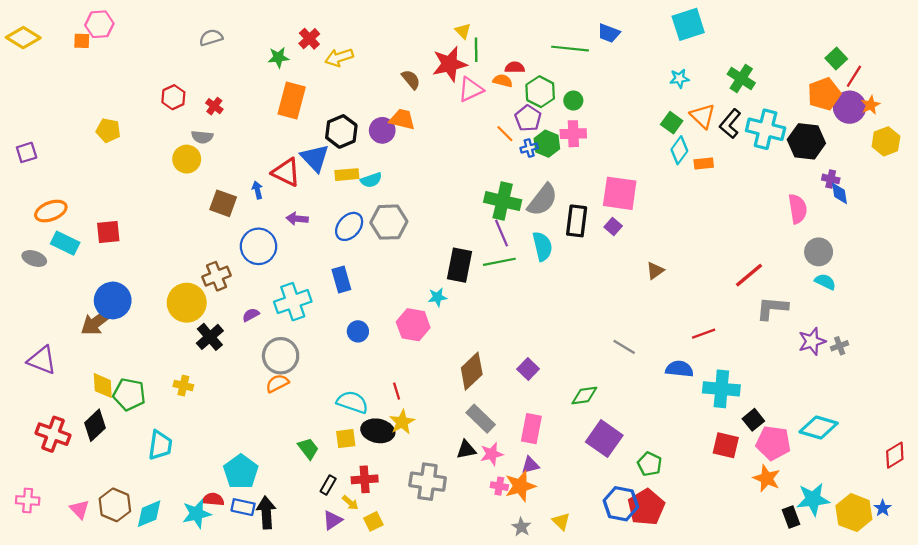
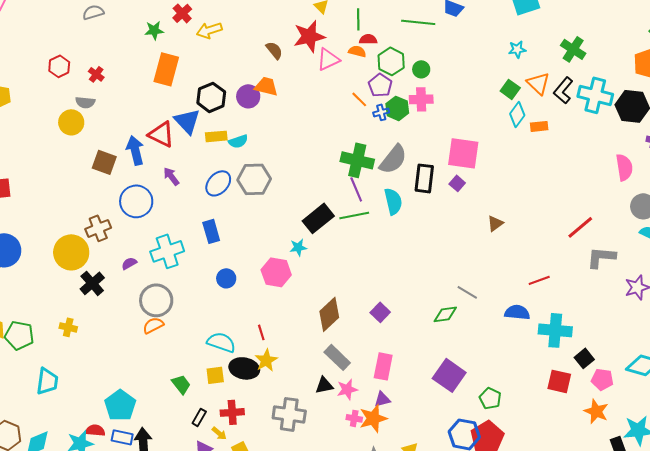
green line: (476, 50) -> (358, 19), moved
blue arrow: (257, 190) -> (135, 150), size x1.8
purple arrow: (297, 219) -> (171, 176), turned 48
black rectangle: (460, 265) -> (318, 218), turned 40
green diamond: (584, 395) -> (445, 314), moved
pink pentagon: (773, 443) -> (602, 379), size x0.7

